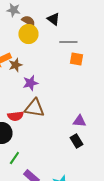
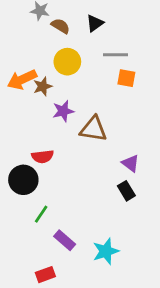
black triangle: (53, 19) -> (95, 23), turned 48
yellow circle: (28, 34) -> (67, 62), moved
brown triangle: (34, 108) -> (93, 129), moved
purple triangle: (79, 121) -> (131, 163), turned 32

